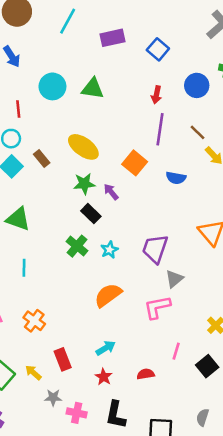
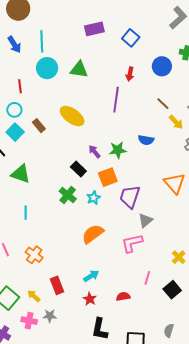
cyan line: (68, 21) -> (42, 41), moved, turned -30
purple line: (160, 129) -> (116, 100), moved
orange square: (135, 163) -> (108, 177), moved, turned 30
green star: (84, 184) -> (118, 150), moved
pink cross: (77, 413) -> (29, 321), moved

